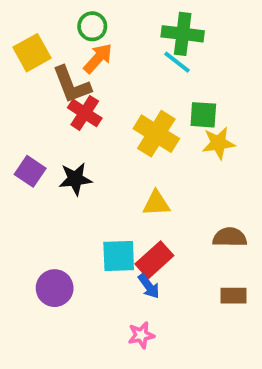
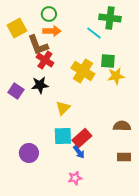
green cross: (183, 34) -> (110, 18), moved
orange arrow: (98, 58) -> (52, 31), turned 48
black star: (75, 179) -> (40, 85), moved
yellow triangle: (156, 203) -> (63, 108), moved, turned -42

